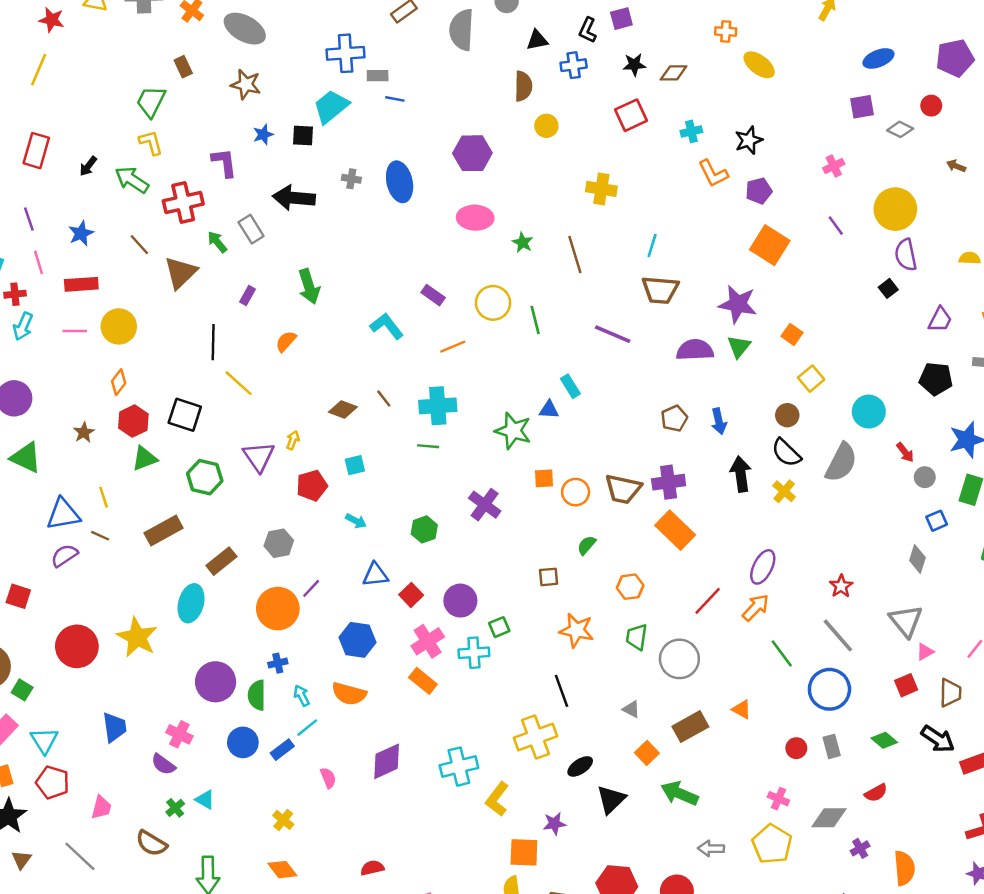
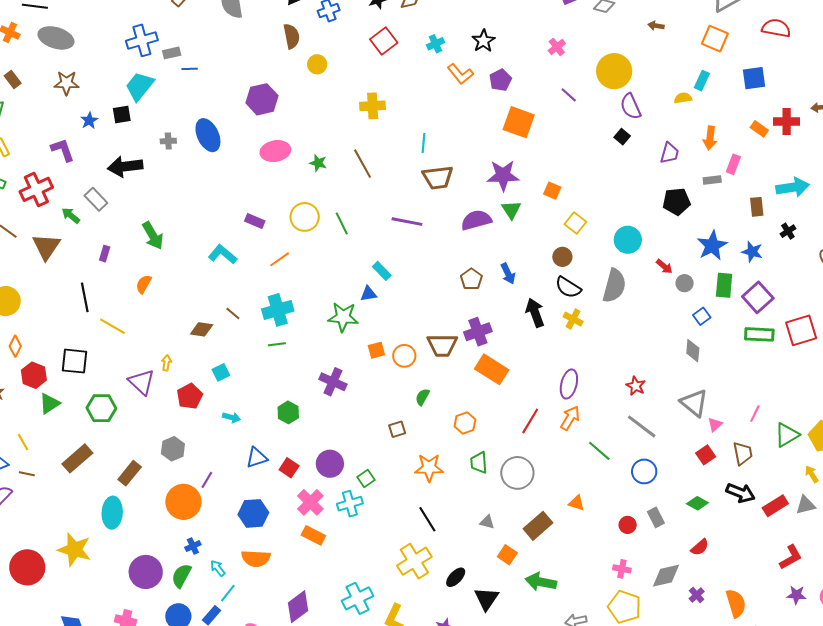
blue circle: (829, 689) -> (644, 471), size x0.7
green semicircle: (257, 695) -> (181, 576), turned 40

